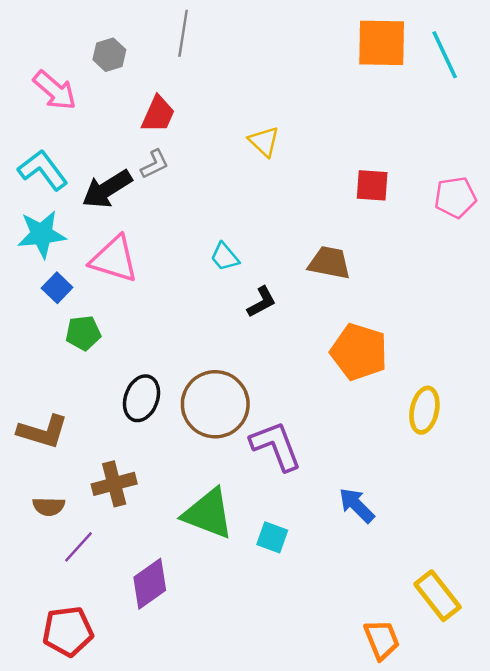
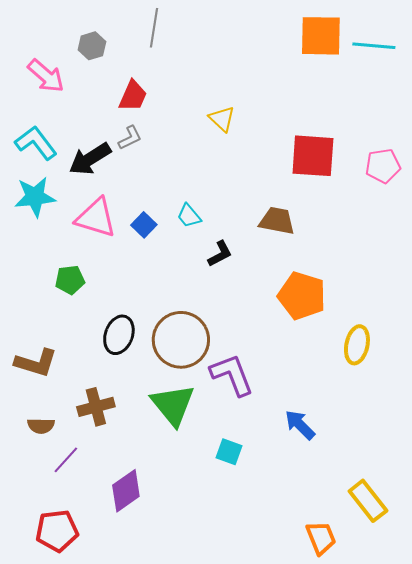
cyan line: (445, 55) -> (374, 46), turned -60
red square: (372, 185) -> (313, 156), size x1.6
blue square: (57, 288) -> (144, 225), moved
green triangle: (208, 514) -> (173, 405), moved, turned 30

